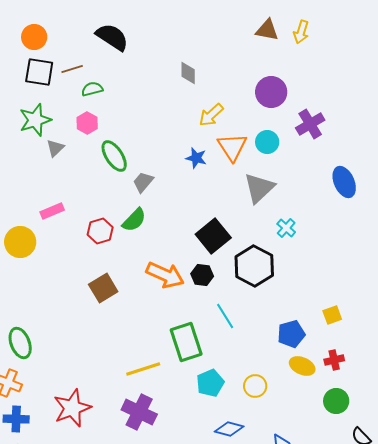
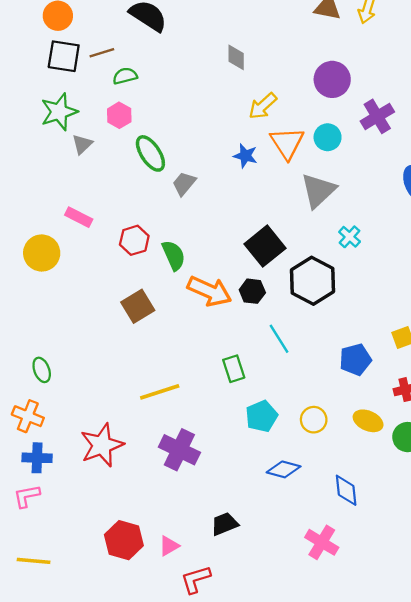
pink rectangle: (52, 211) -> (79, 217), turned 50
green semicircle: (134, 220) -> (174, 255), moved, turned -68
green rectangle: (186, 342) -> (234, 369), size x0.6
green ellipse: (20, 343) -> (42, 370), size x0.7
yellow ellipse: (302, 366) -> (368, 421), moved
yellow line: (143, 369) -> (160, 392), moved

